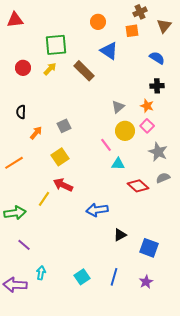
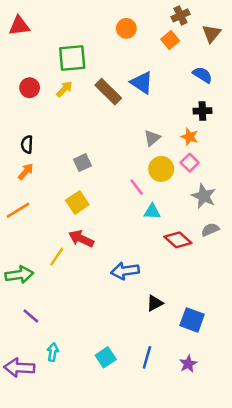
orange square: (132, 31) -> (170, 40), turned -32
blue triangle: (109, 51) -> (142, 83), moved
orange arrow: (36, 133) -> (26, 172), moved

